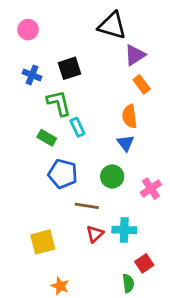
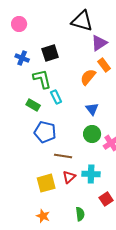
orange semicircle: (130, 116) -> (88, 77), moved, turned 48
green circle: (112, 177) -> (92, 134), moved
yellow square: (43, 242) -> (46, 183), moved
green semicircle: (128, 283) -> (80, 214), moved

